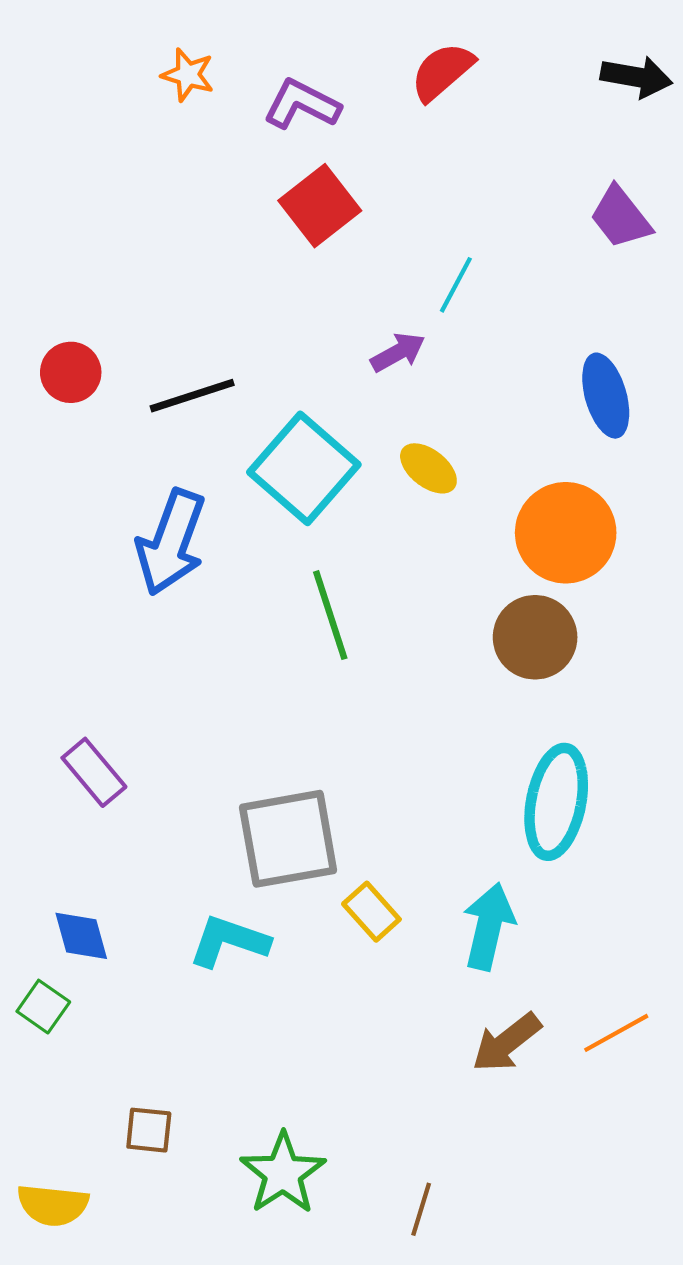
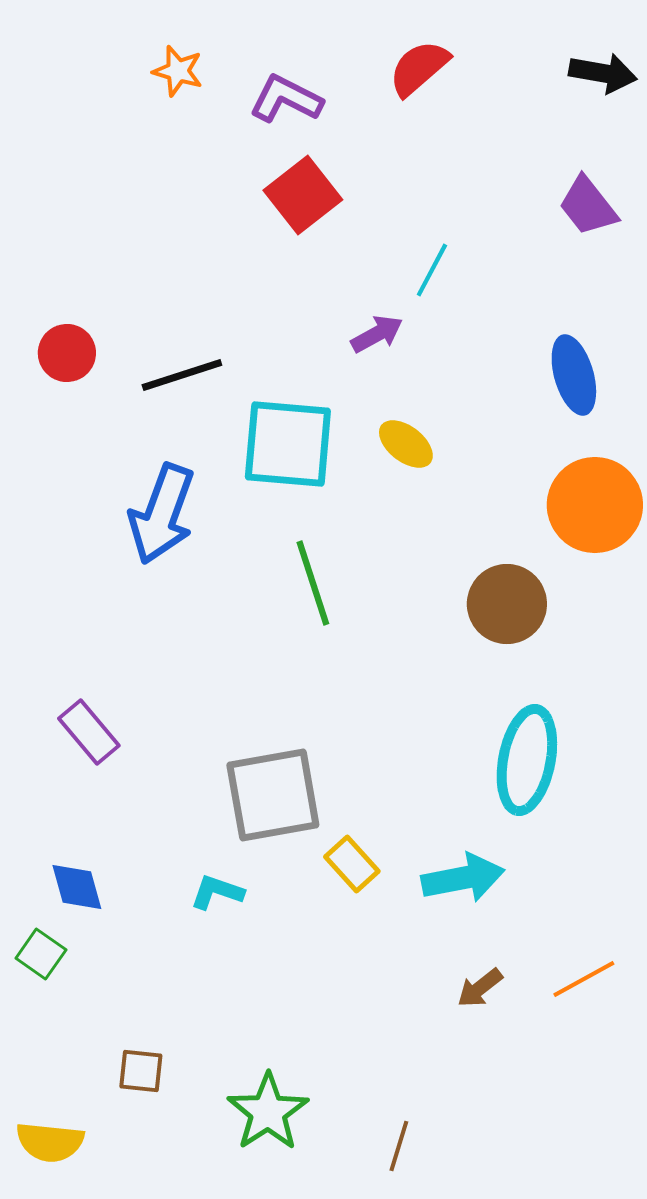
cyan square: (304, 468) -> (288, 444), turned -36
orange circle: (566, 533) -> (595, 505), moved
cyan arrow: (489, 926) -> (463, 878), turned 66
cyan L-shape: (229, 941) -> (217, 892), size x0.7
brown arrow: (507, 1042) -> (480, 988), size x0.7

